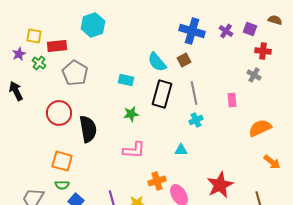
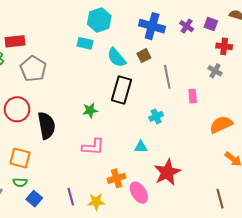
cyan hexagon: (93, 25) -> (99, 20), moved
cyan rectangle: (126, 80) -> (85, 43), moved
gray line: (194, 93) -> (167, 77), moved
red star: (220, 185) -> (167, 172), moved

